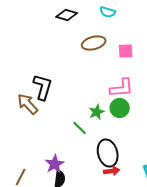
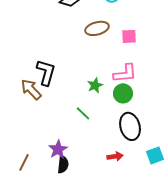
green star: (97, 112) -> (95, 85), moved
black ellipse: (108, 153) -> (130, 126), moved

